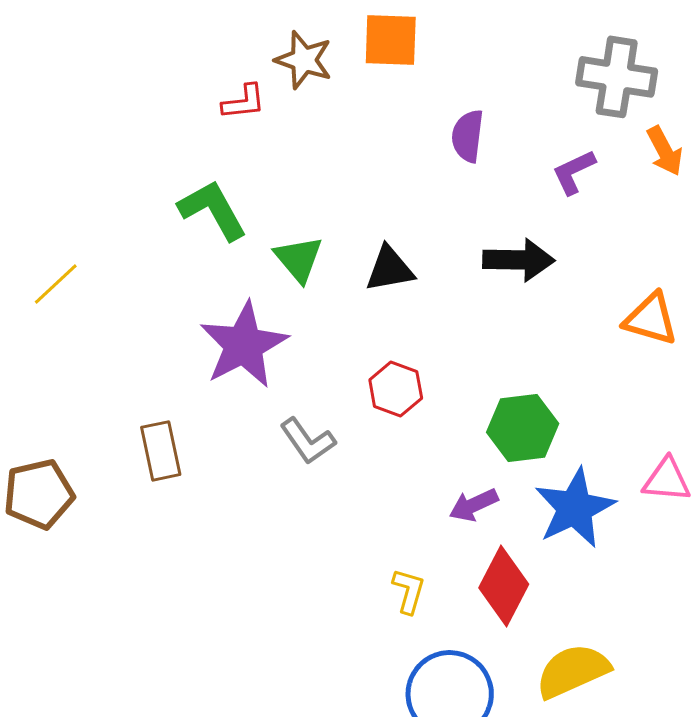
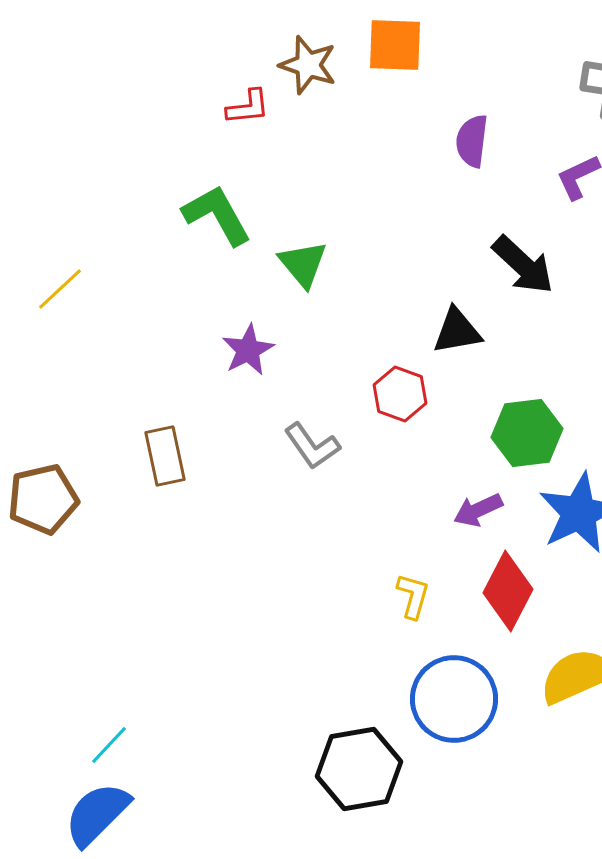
black arrow: (519, 260) -> (523, 265), turned 42
black triangle: (390, 269) -> (457, 331), moved
purple star: (244, 345) -> (248, 350), size x0.6

